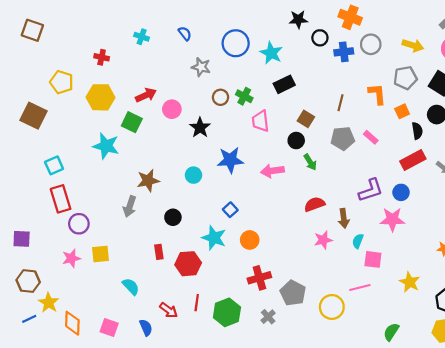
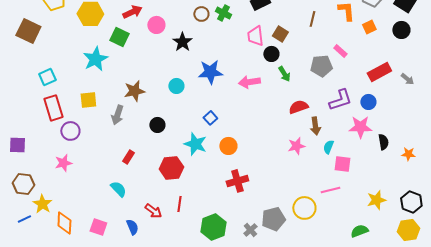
pink trapezoid: (260, 121) -> (255, 36), moved
black semicircle: (417, 131) -> (383, 142), moved
gray pentagon: (343, 138) -> (321, 66), moved
cyan star: (106, 146) -> (95, 59), turned 30
red semicircle: (315, 204) -> (298, 107), moved
red rectangle: (159, 252) -> (128, 157), moved, turned 40
yellow square: (101, 254) -> (88, 100), moved
yellow star: (410, 282) -> (376, 200), moved, turned 30
gray pentagon: (293, 293) -> (273, 219), moved, turned 30
green hexagon: (227, 312) -> (213, 227), moved
gray cross: (268, 317) -> (250, 230), moved
green semicircle: (391, 332) -> (359, 231), turned 36

